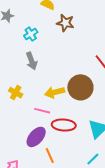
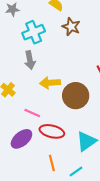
cyan cross: (31, 34) -> (34, 32), size x1.5
yellow arrow: (55, 92) -> (50, 83), moved
orange line: (50, 155) -> (52, 163), moved

